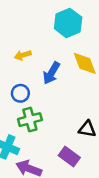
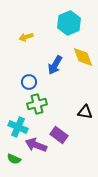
yellow arrow: (23, 55) -> (26, 37), moved
purple rectangle: (69, 156) -> (59, 135), moved

